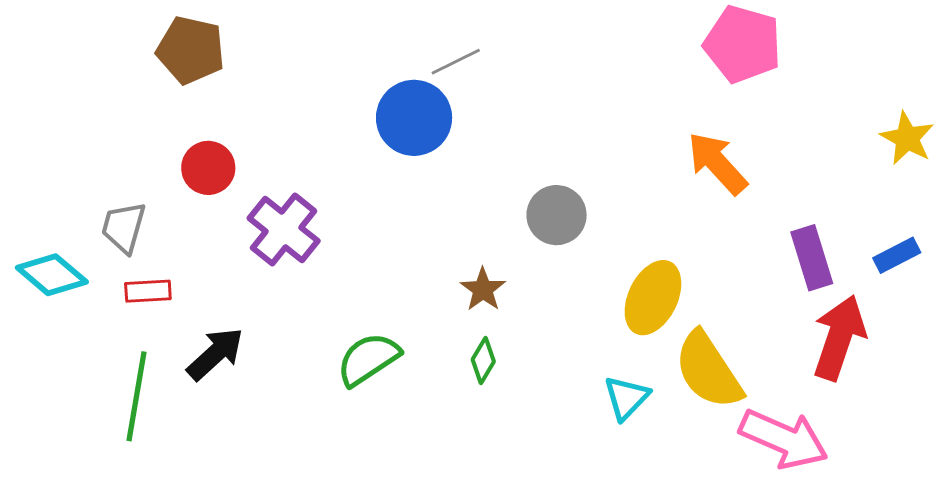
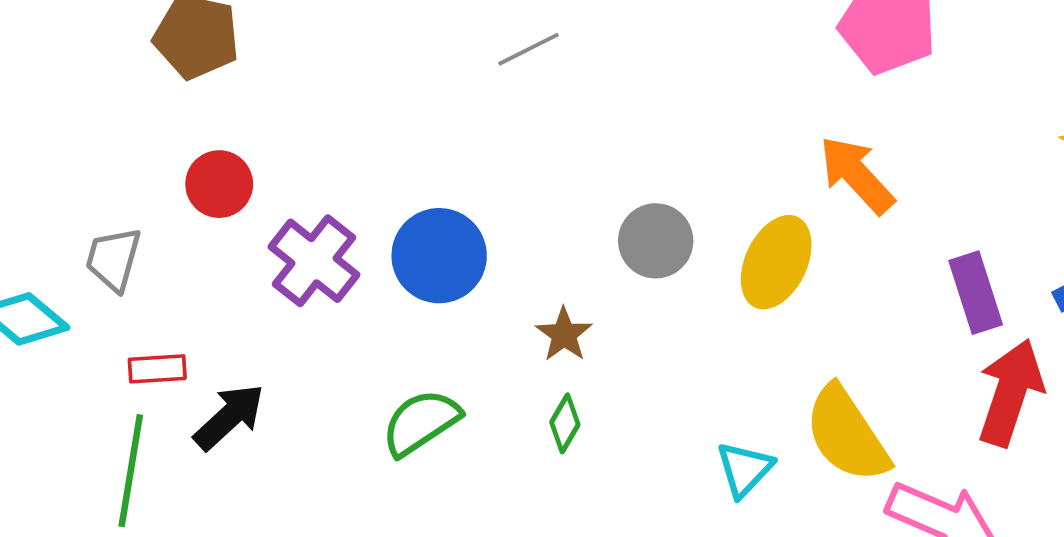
blue circle: (414, 118) -> (439, 256), moved
red rectangle: (148, 291) -> (157, 369), moved
yellow ellipse: (653, 298) -> (776, 262), moved

